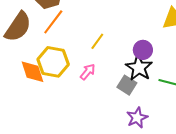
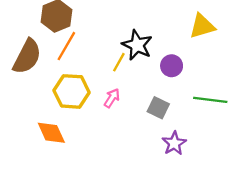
black star: (139, 68) -> (137, 45), moved
orange diamond: (32, 72) -> (51, 133), moved

